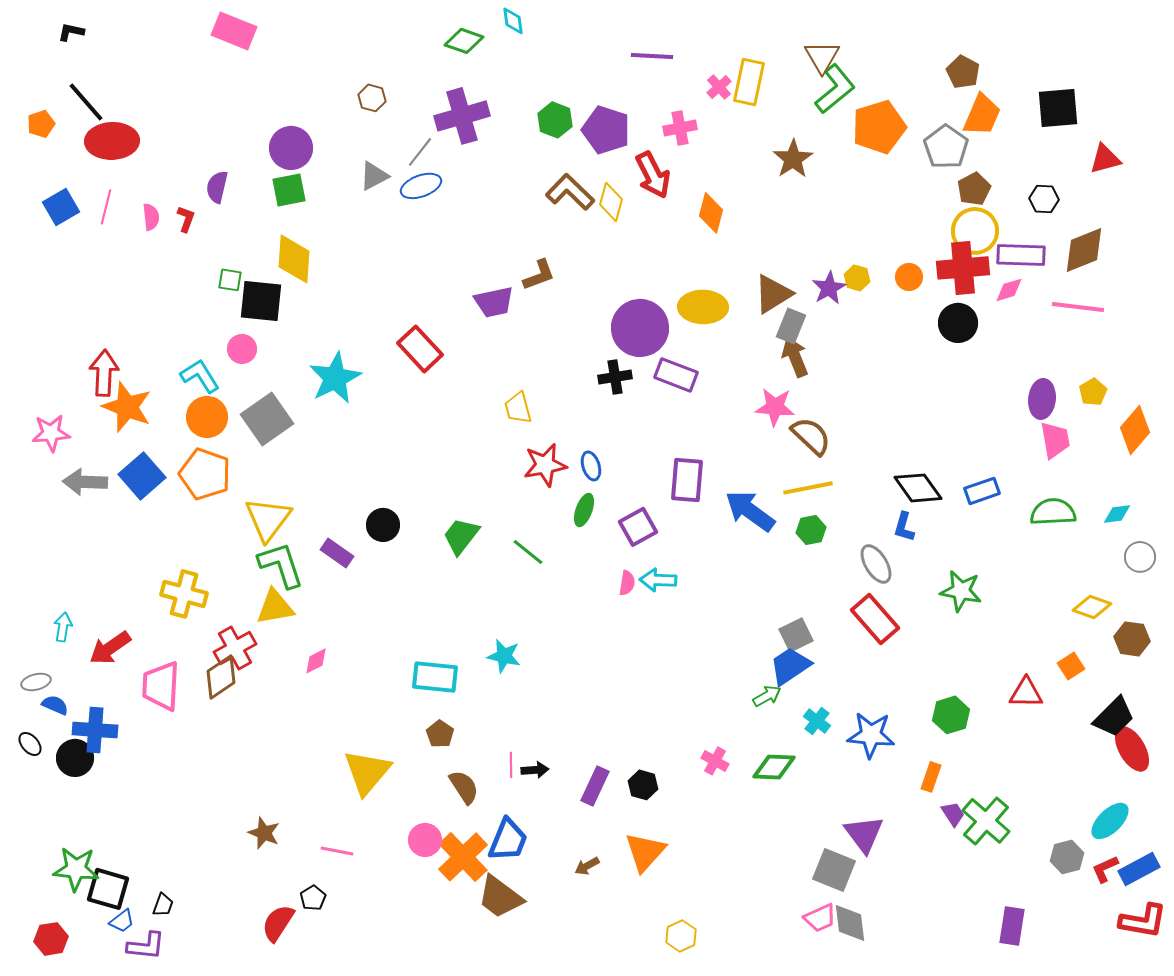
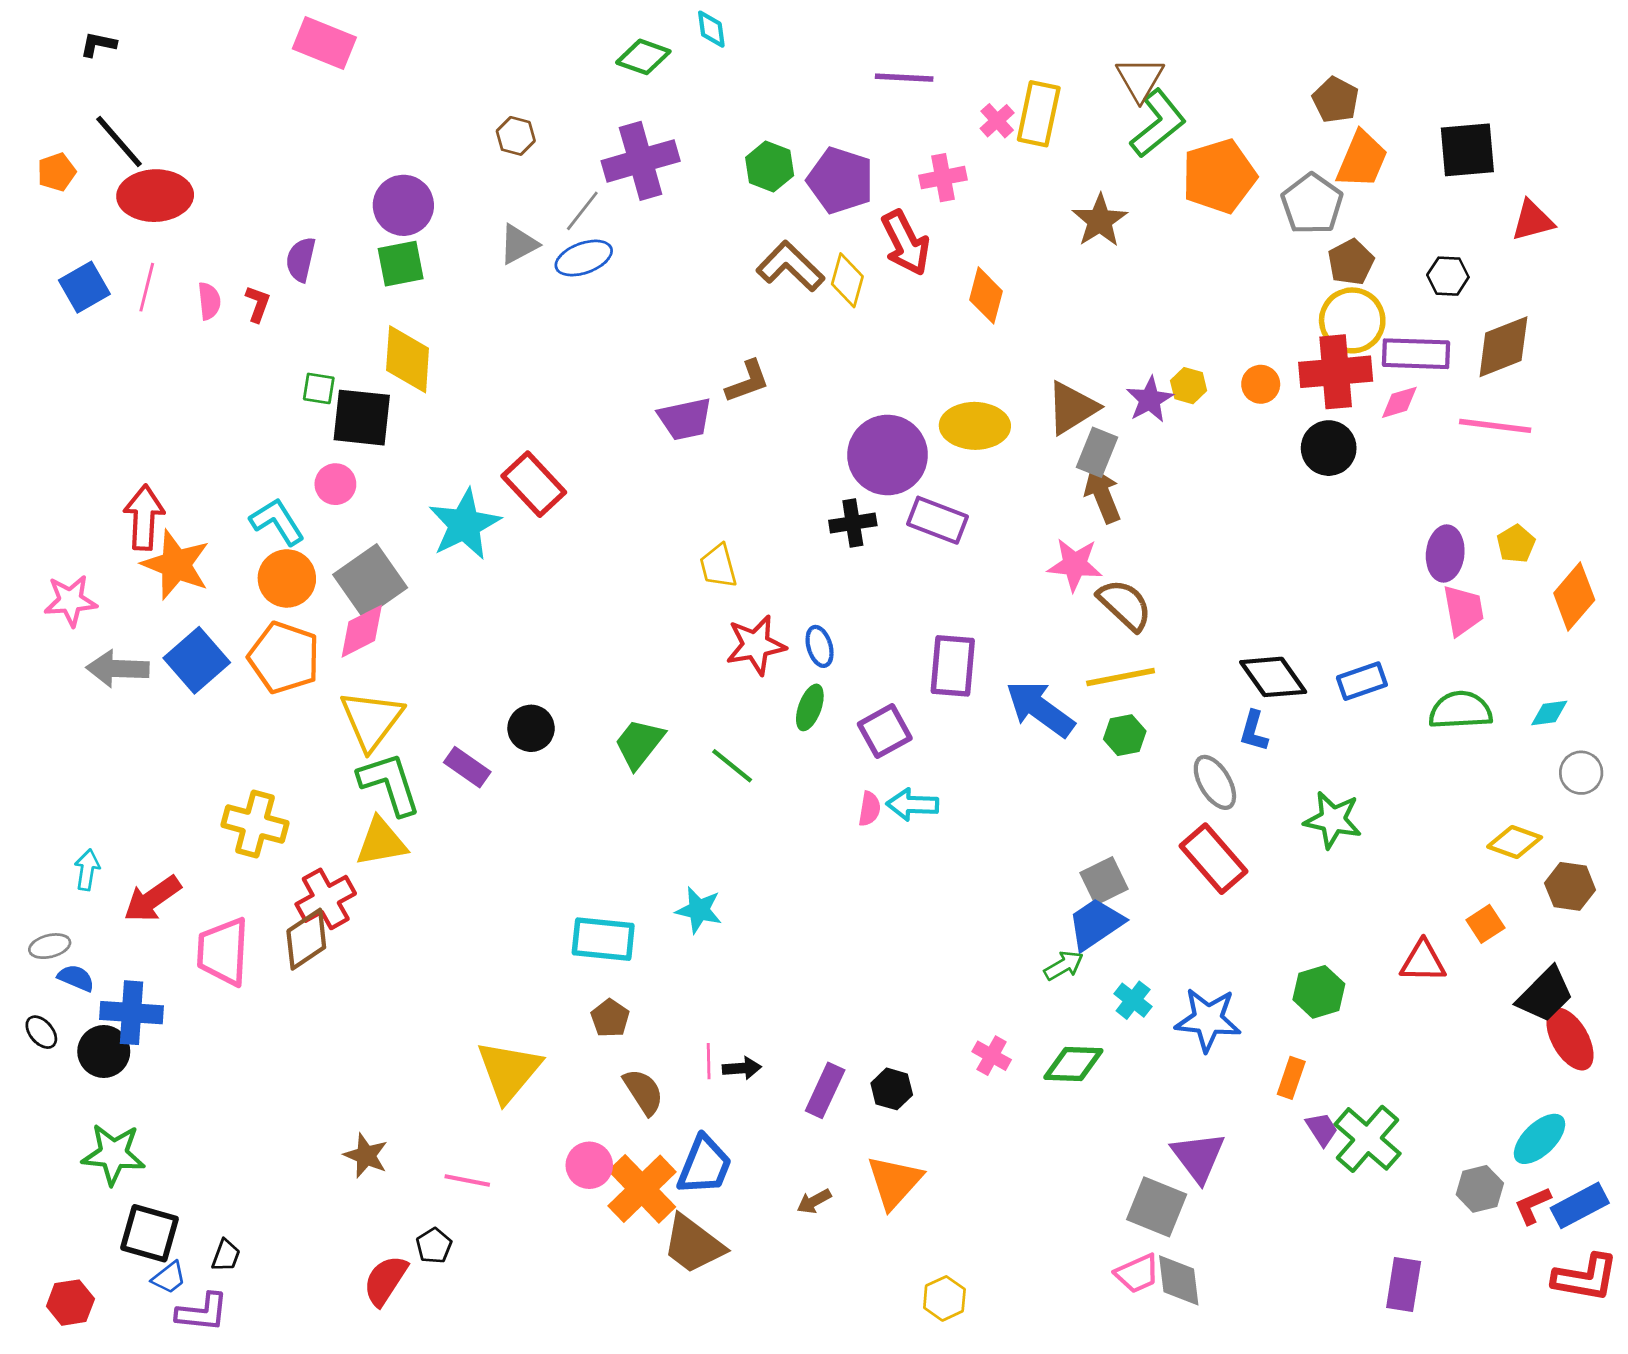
red rectangle: (420, 349) -> (534, 484), moved
pink diamond: (316, 661) -> (362, 631), moved, size x1.5
green star: (76, 869) -> (113, 1154), moved

